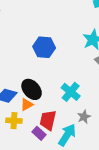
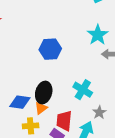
black ellipse: (32, 89) -> (44, 93), turned 65

